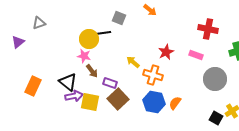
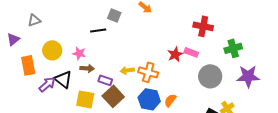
yellow circle: (89, 39) -> (52, 50), moved
red star: (166, 52) -> (175, 54), moved
yellow arrow: (133, 62) -> (127, 70), moved, turned -48
brown arrow: (92, 71) -> (87, 68), turned -48
orange rectangle: (33, 86) -> (28, 65), moved, turned -36
purple arrow: (74, 96) -> (47, 84), moved, turned -30

